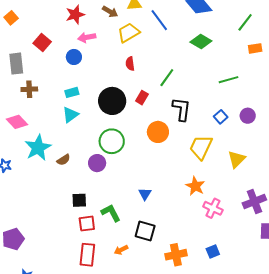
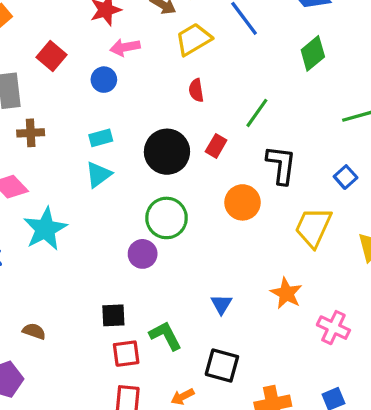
green diamond: (201, 42) -> (313, 53), turned -70
brown semicircle: (63, 160) -> (34, 331), moved, turned -128
orange star: (195, 186) -> (286, 293), moved

